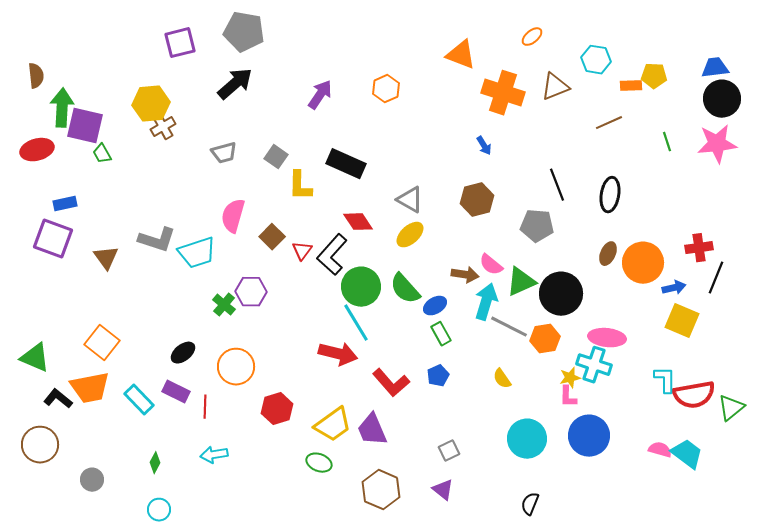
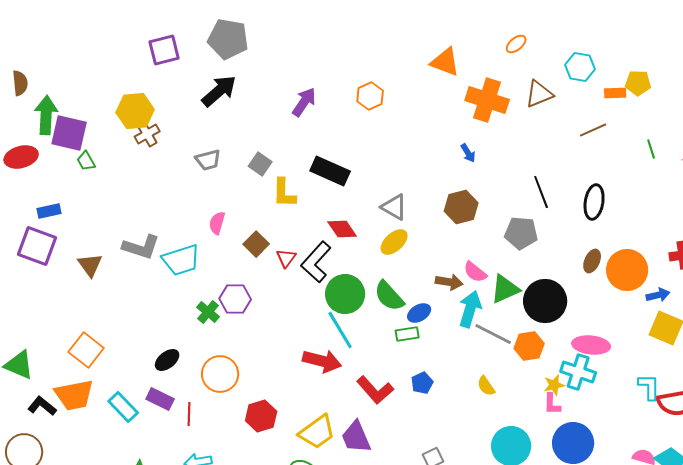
pink semicircle: (233, 216) -> (217, 223), size x0.7
green rectangle: (441, 334) -> (407, 334), moved, turned -70

